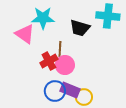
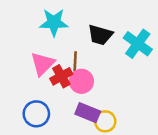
cyan cross: (108, 16) -> (138, 44), moved, turned 30
pink triangle: (25, 34) -> (43, 64), moved, turned 40
blue circle: (55, 91) -> (36, 114), moved

